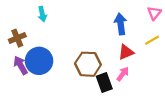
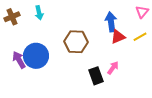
brown cross: (17, 38) -> (12, 17), moved
red triangle: (126, 52) -> (118, 37), moved
brown hexagon: (88, 64) -> (76, 42), moved

